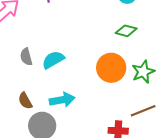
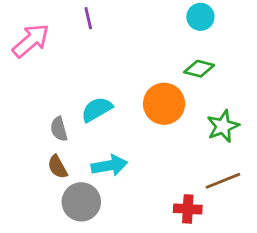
gray semicircle: (26, 57) -> (59, 129), moved
orange circle: (111, 68) -> (164, 104), moved

